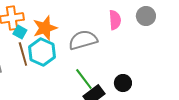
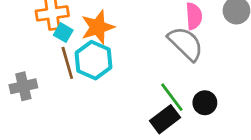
gray semicircle: (83, 40) -> (186, 44), moved, turned 60
green line: (84, 79) -> (172, 97), moved

